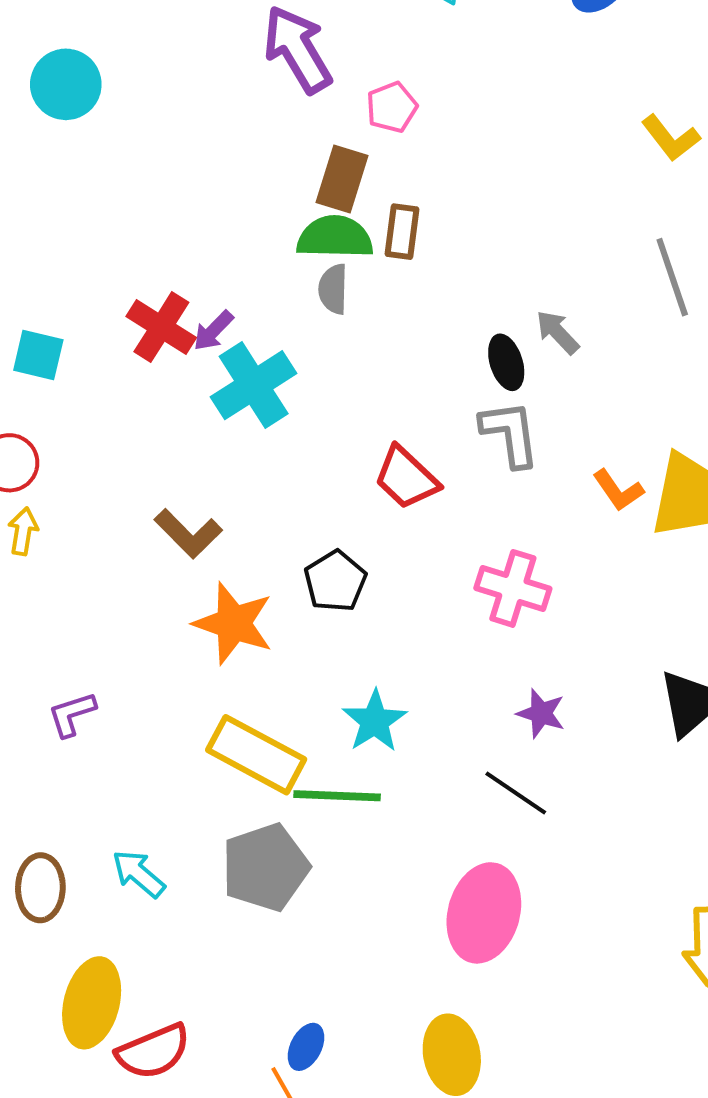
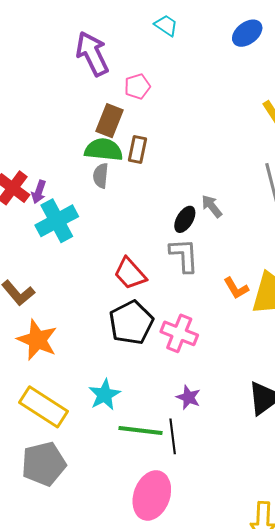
purple arrow: (213, 331) -> (39, 192), turned -30
black ellipse: (506, 362) -> (185, 219), turned 44
black pentagon: (335, 581) -> (131, 323), moved, size x1.4
black line: (516, 793) -> (173, 436), turned 44
green line: (337, 796) -> (141, 431), moved

